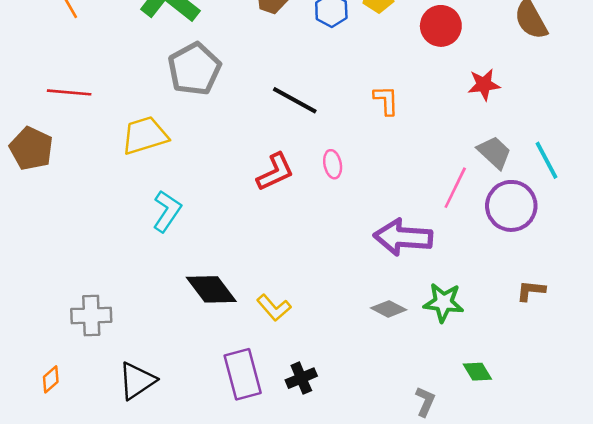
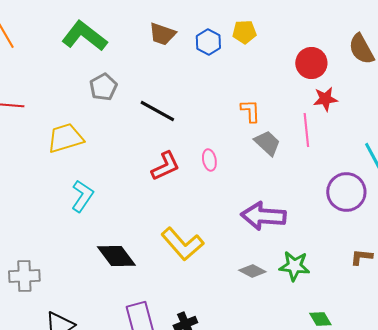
red circle: (441, 26) -> (311, 63), moved
gray pentagon: (194, 69) -> (103, 87), size x0.7
black line: (295, 100) -> (157, 111), moved
gray trapezoid: (494, 152) -> (267, 143), moved
pink line: (455, 188) -> (306, 130), moved, turned -32
yellow L-shape: (274, 308) -> (182, 244), moved, size x1.6

